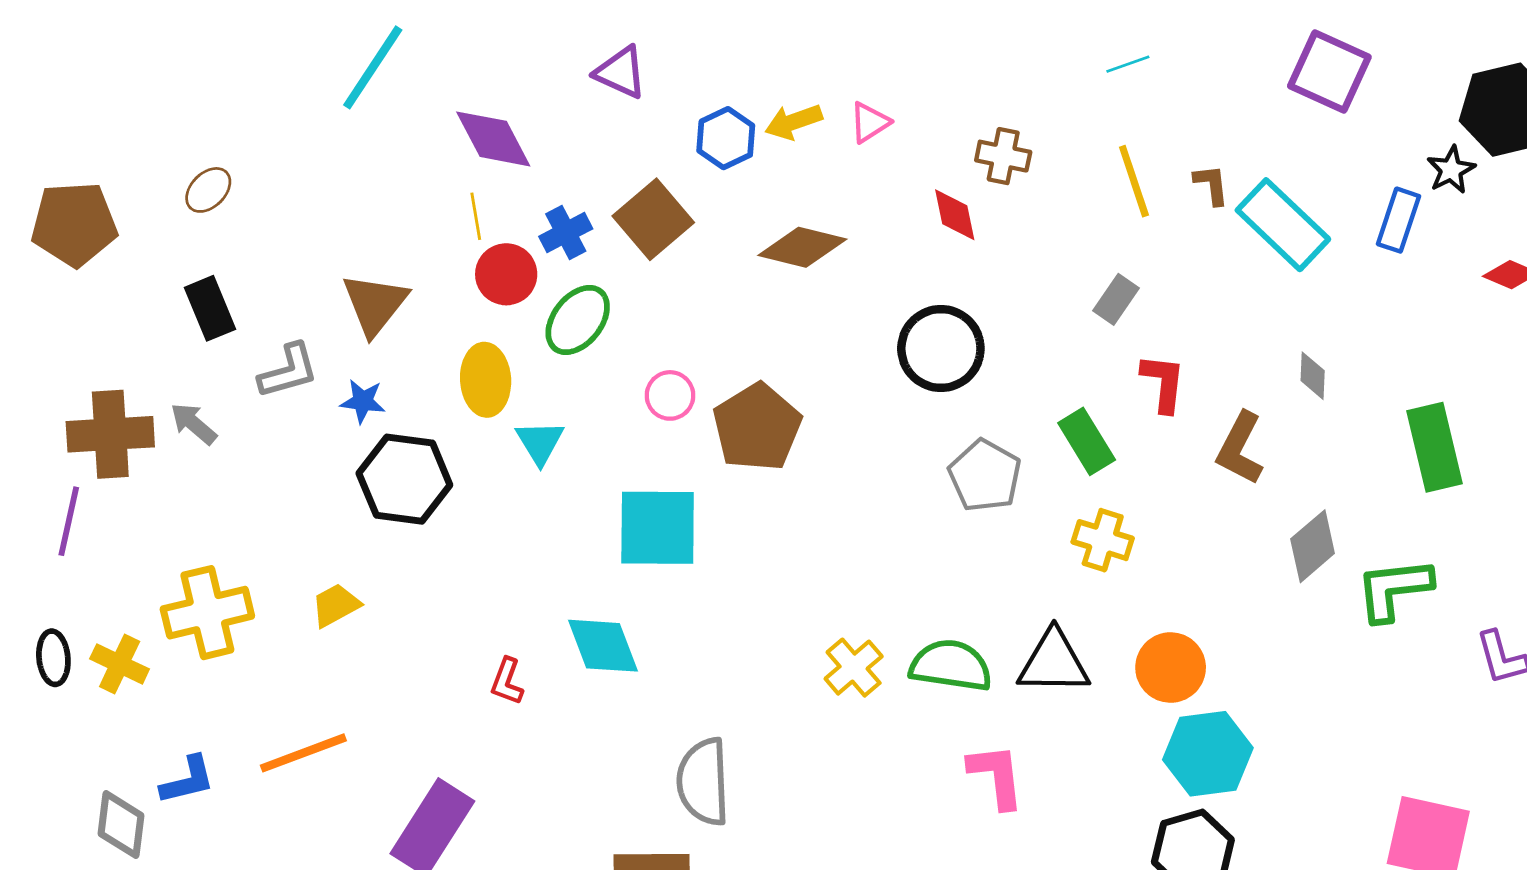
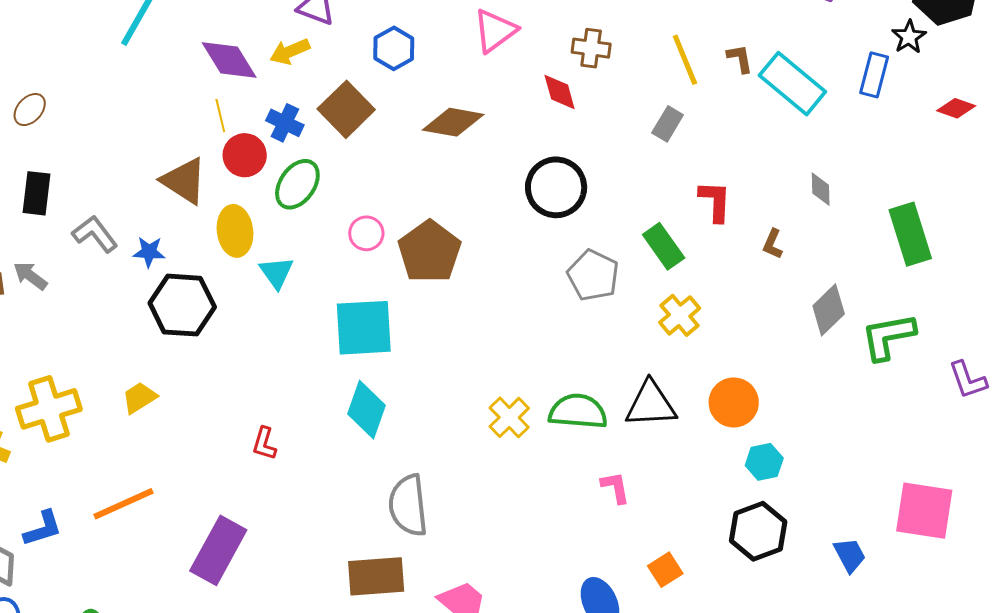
yellow arrow: (794, 122) -> (290, 51), moved
pink triangle: (870, 122) -> (495, 31), size x1.5
blue cross: (566, 233) -> (285, 123), turned -33
gray rectangle: (1116, 299) -> (668, 124), moved
brown triangle: (375, 304) -> (184, 181), moved, turned -32
black rectangle: (210, 308) -> (37, 193), turned 33
gray L-shape: (288, 371) -> (95, 234), turned -108
brown L-shape: (1240, 448) -> (773, 244), size x0.6
yellow cross: (1103, 540) -> (680, 315), turned 36
cyan diamond: (603, 646) -> (367, 410), moved, turned 44
cyan hexagon: (1208, 754) -> (764, 462), size x0.6
pink L-shape: (996, 776) -> (615, 487), size x0.7

